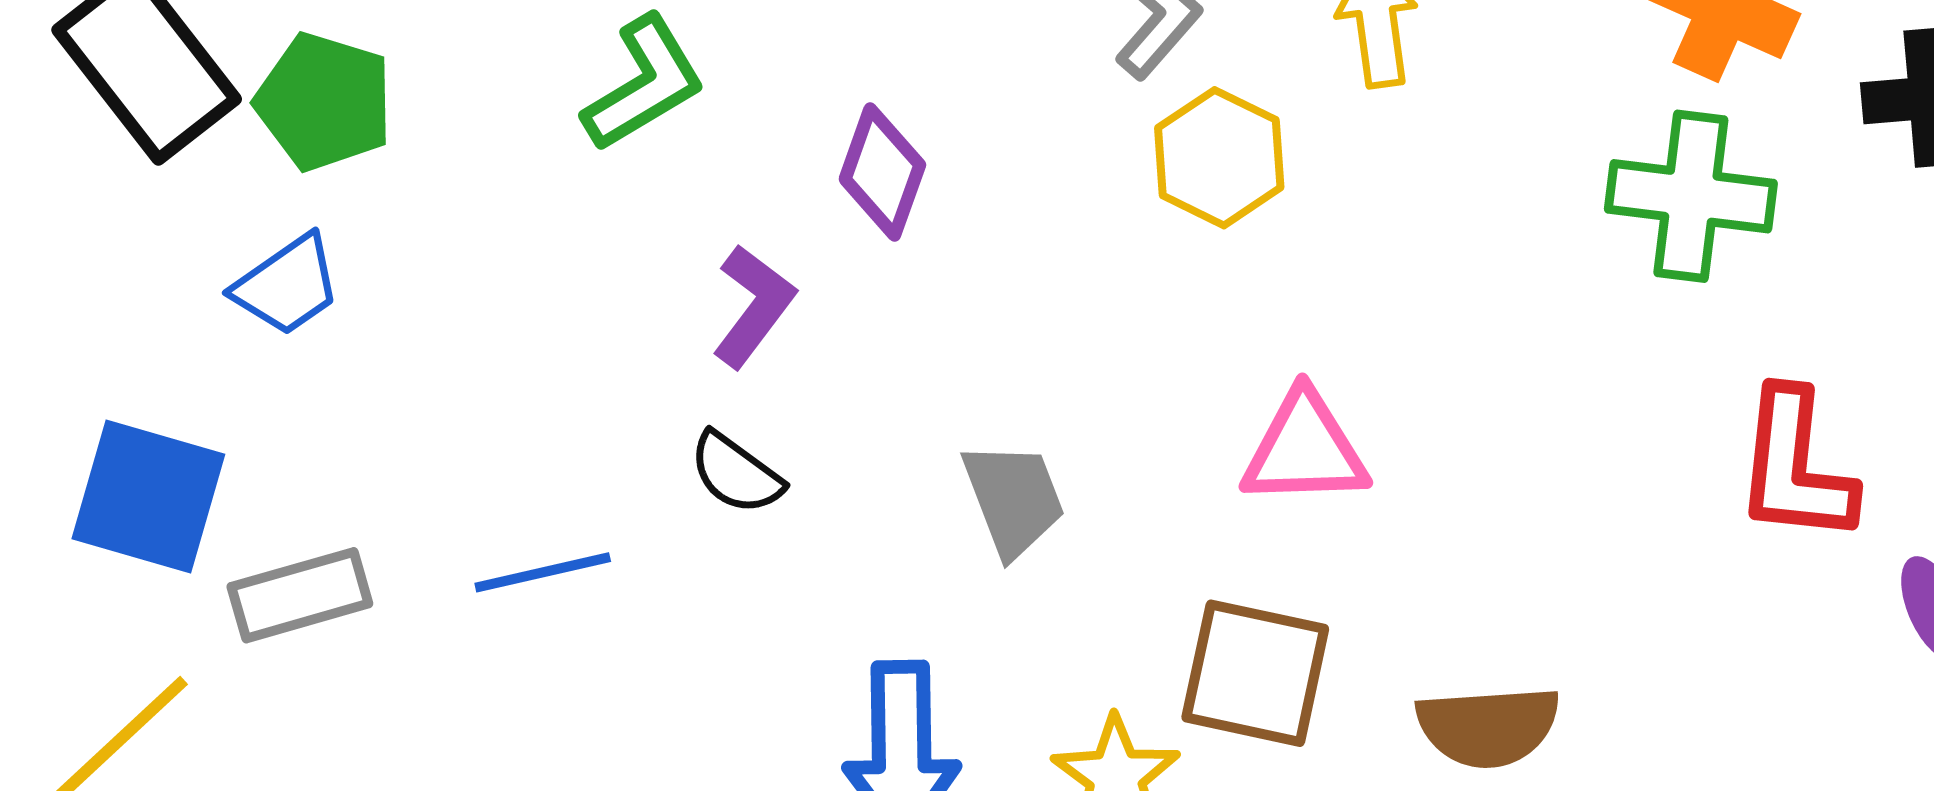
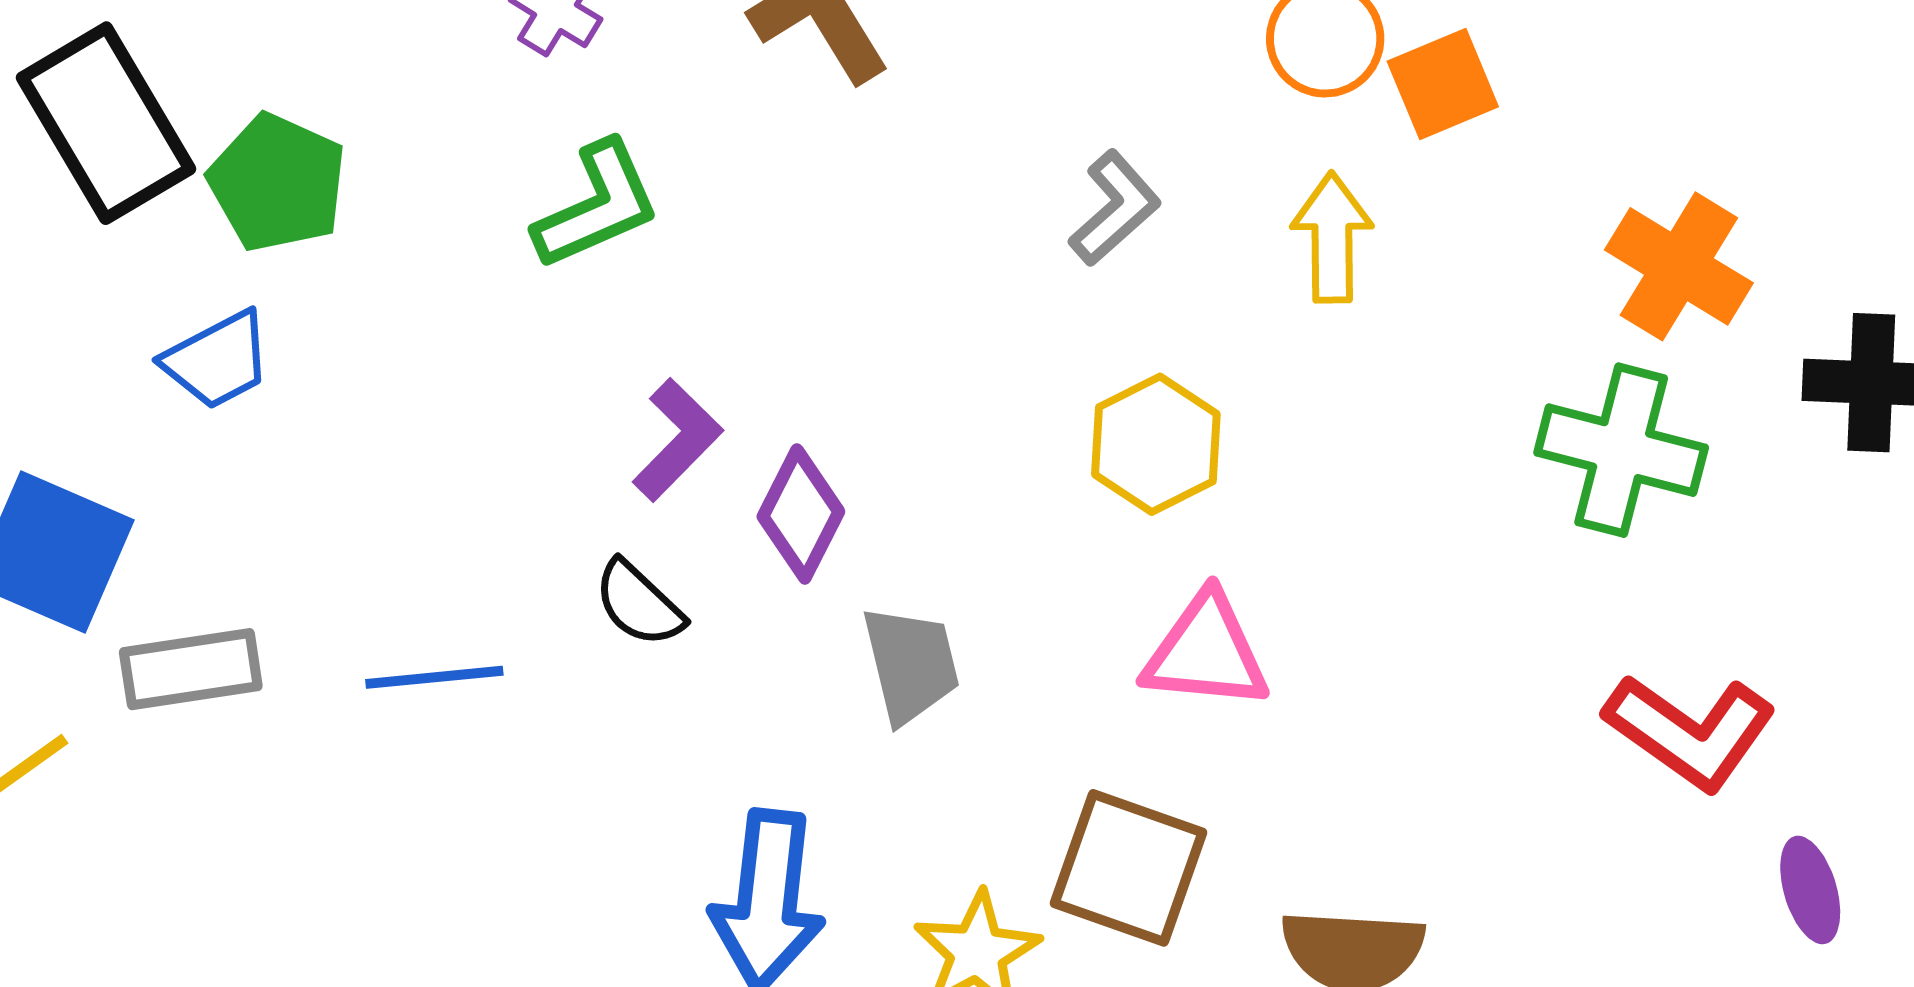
yellow hexagon: (1219, 158) -> (1156, 444), moved
purple diamond: (882, 172) -> (801, 514), moved
red L-shape: (1795, 467) -> (1690, 732), turned -68

